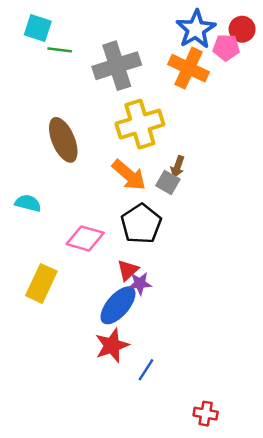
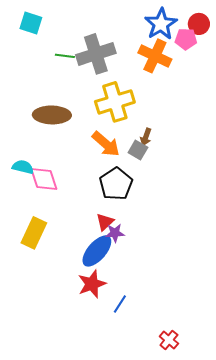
green line: (60, 50) -> (65, 56), moved
brown ellipse: (63, 140) -> (52, 115), turned -66
pink diamond: (85, 238) -> (44, 179), moved, turned 56
red cross: (206, 414) -> (169, 340), turned 30

